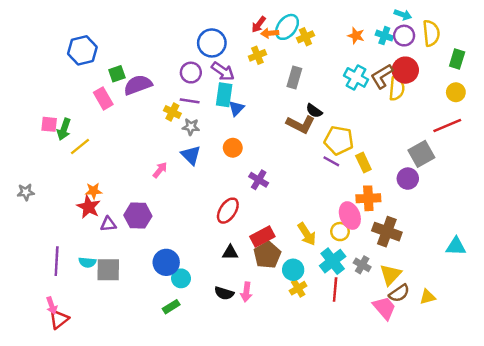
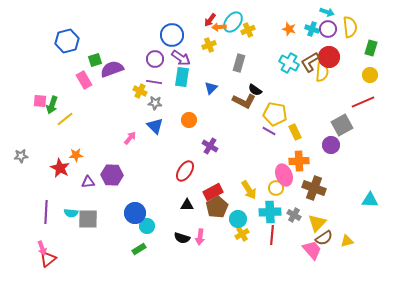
blue triangle: (236, 108) -> (211, 88), moved
red star: (89, 207) -> (60, 168), moved
cyan cross: (333, 261) -> (270, 212), turned 35

